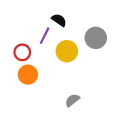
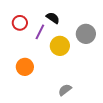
red circle: (22, 52) -> (20, 23), moved

